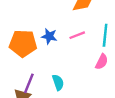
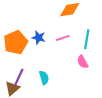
orange pentagon: (23, 43) -> (16, 42), turned -30
pink semicircle: (102, 62) -> (83, 62), turned 120

